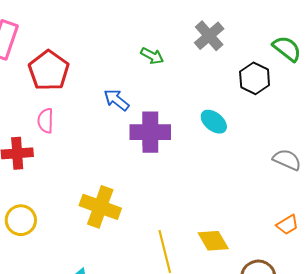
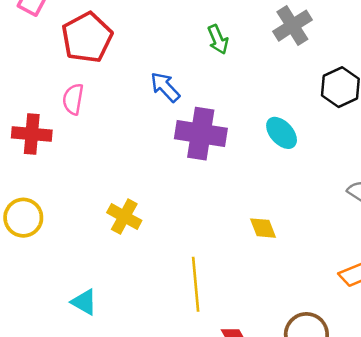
green arrow: (152, 56) -> (218, 39), turned 30
yellow cross: (100, 207) -> (124, 217), size x0.7
yellow diamond: (213, 241) -> (263, 228), moved, size x0.7

